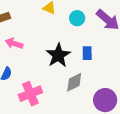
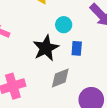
cyan circle: (77, 18) -> (64, 25), moved

